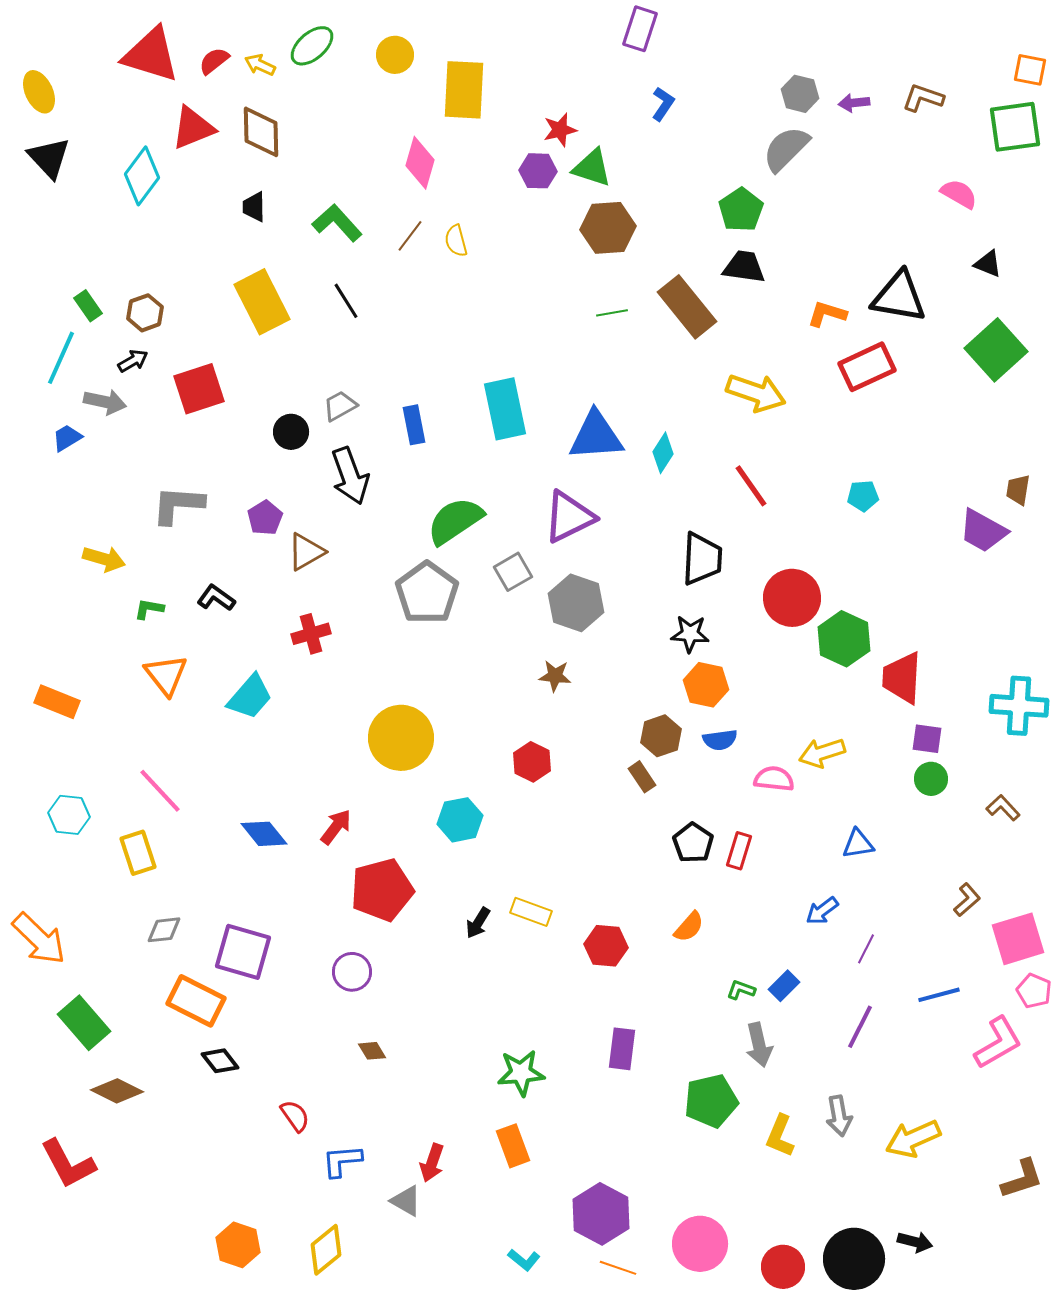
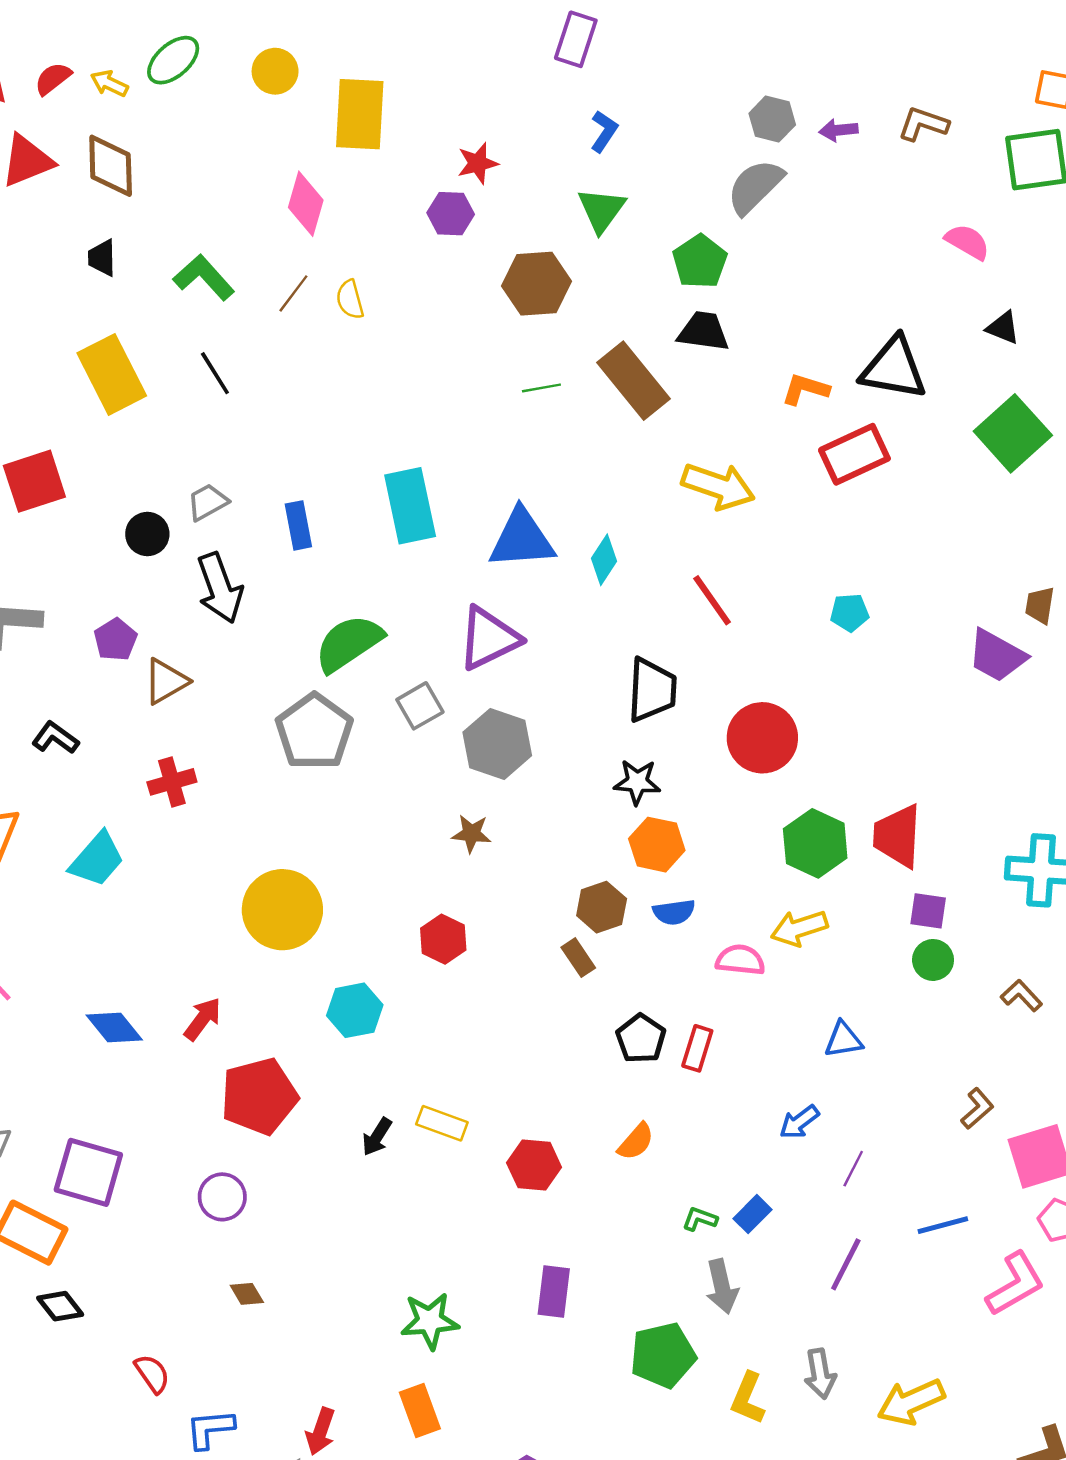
green triangle: (592, 168) -> (602, 210), moved, turned 48
green hexagon: (844, 639) -> (815, 843), moved

